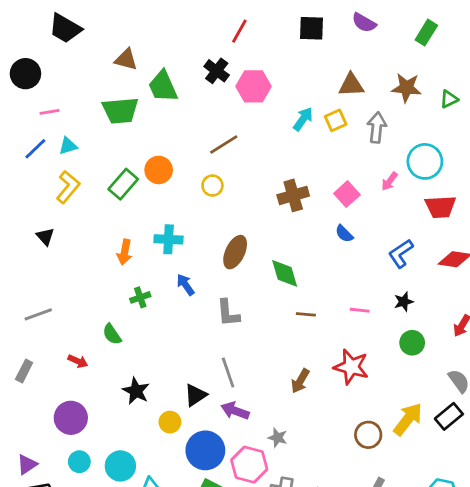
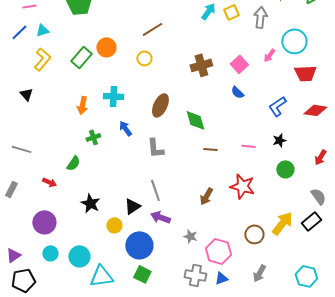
gray line: (38, 314) -> (21, 149), turned 36
green semicircle: (112, 334) -> (73, 163), turned -112
pink hexagon: (249, 465) -> (218, 251), moved

